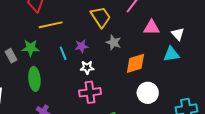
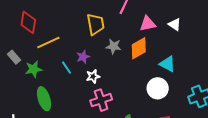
yellow trapezoid: (101, 17) -> (96, 24), turned 35
cyan triangle: (171, 54) -> (167, 64), moved, turned 48
gray rectangle: (11, 56) -> (14, 57), moved
orange diamond: (135, 63) -> (139, 48), moved

